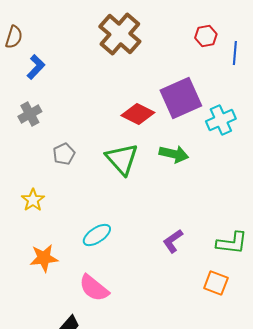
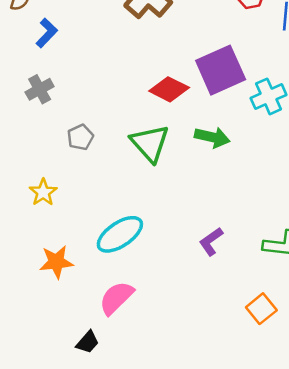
cyan ellipse: (97, 235) -> (120, 234), size x1.4
orange square: (216, 283) -> (261, 309), moved, turned 30
pink semicircle: (94, 288) -> (116, 298), turned 96

